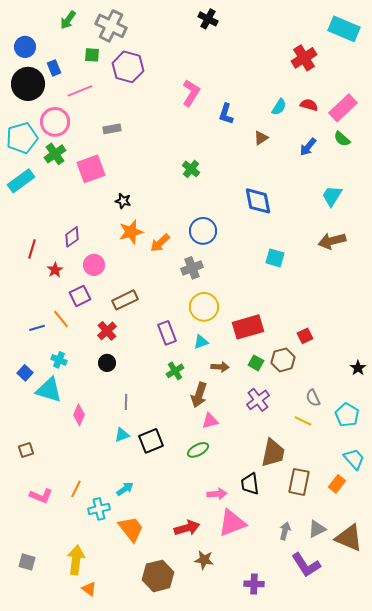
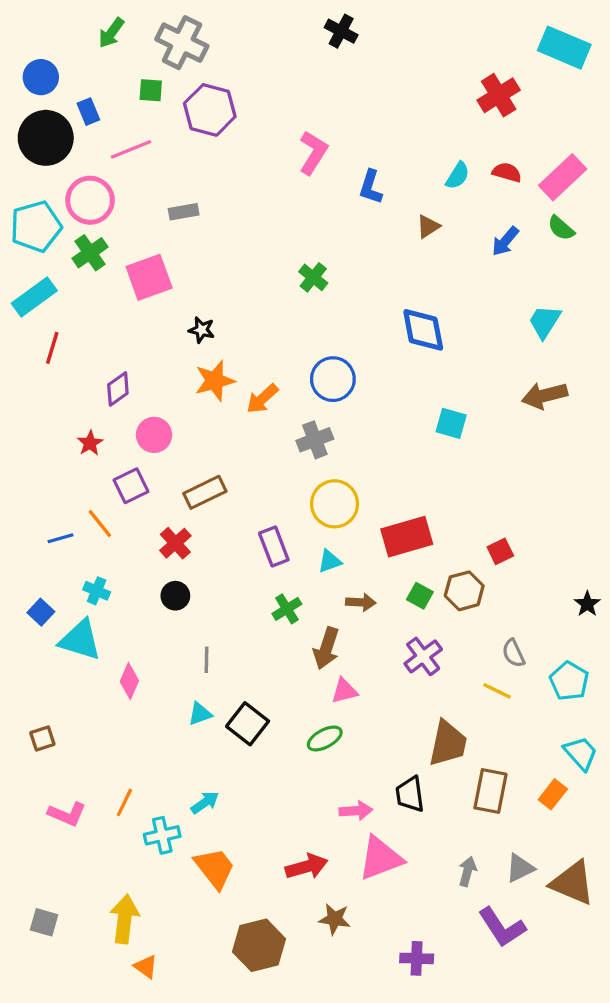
red line: (32, 249) -> (52, 348), moved
black square: (151, 441) -> (248, 724), turned -30

